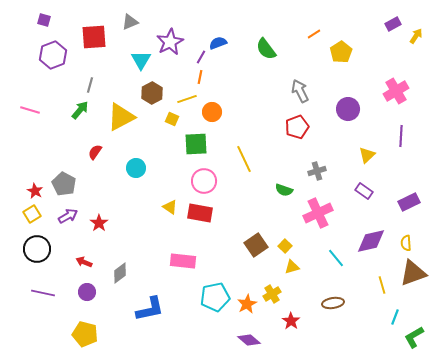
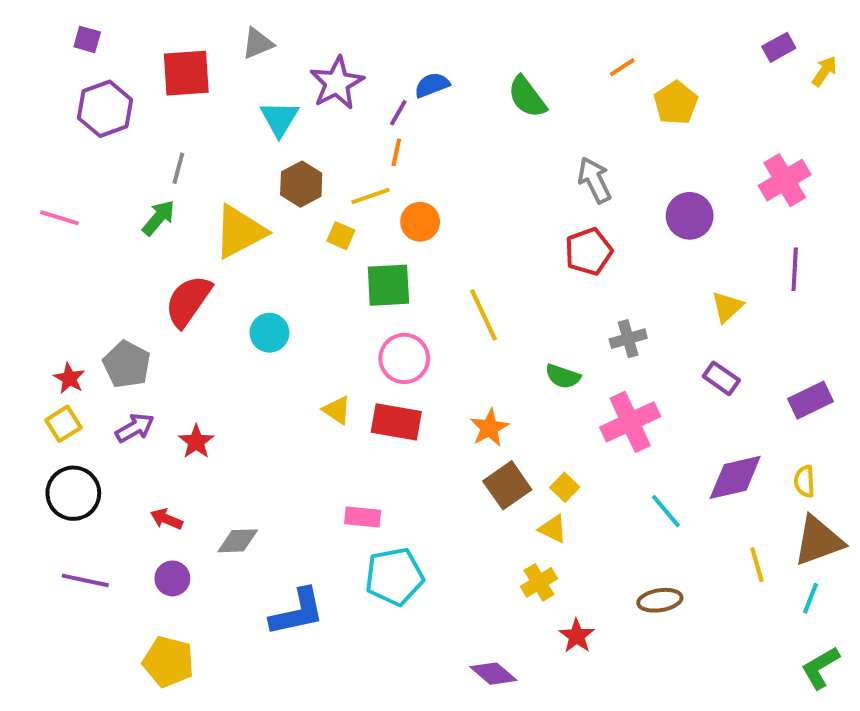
red semicircle: (95, 152) -> (188, 301), size x1.8
pink rectangle: (183, 261) -> (363, 517), size x0.7
yellow triangle: (292, 267) -> (553, 529), moved, turned 42
gray diamond: (120, 273) -> (238, 541), turned 35
cyan pentagon: (215, 297) -> (394, 576), moved
orange star: (247, 304) -> (489, 428), moved
cyan line: (395, 317) -> (810, 598), moved

